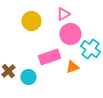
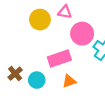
pink triangle: (63, 14) -> (65, 12), moved, turned 40
orange triangle: (72, 67) -> (69, 81), moved

